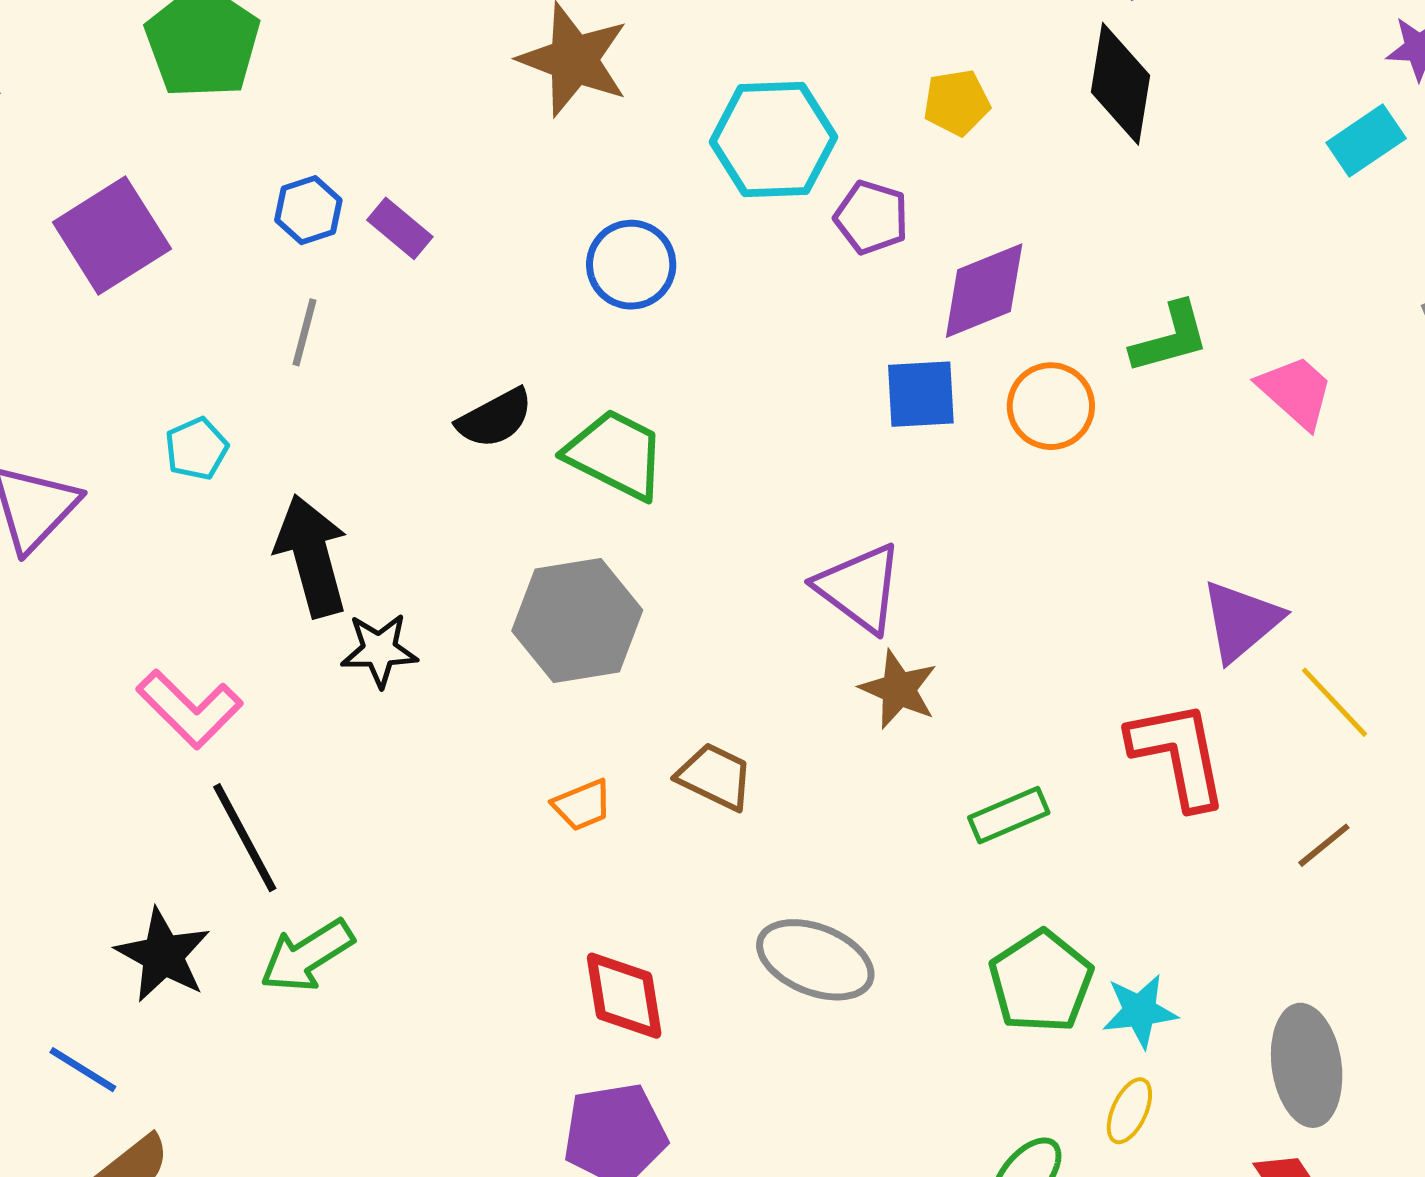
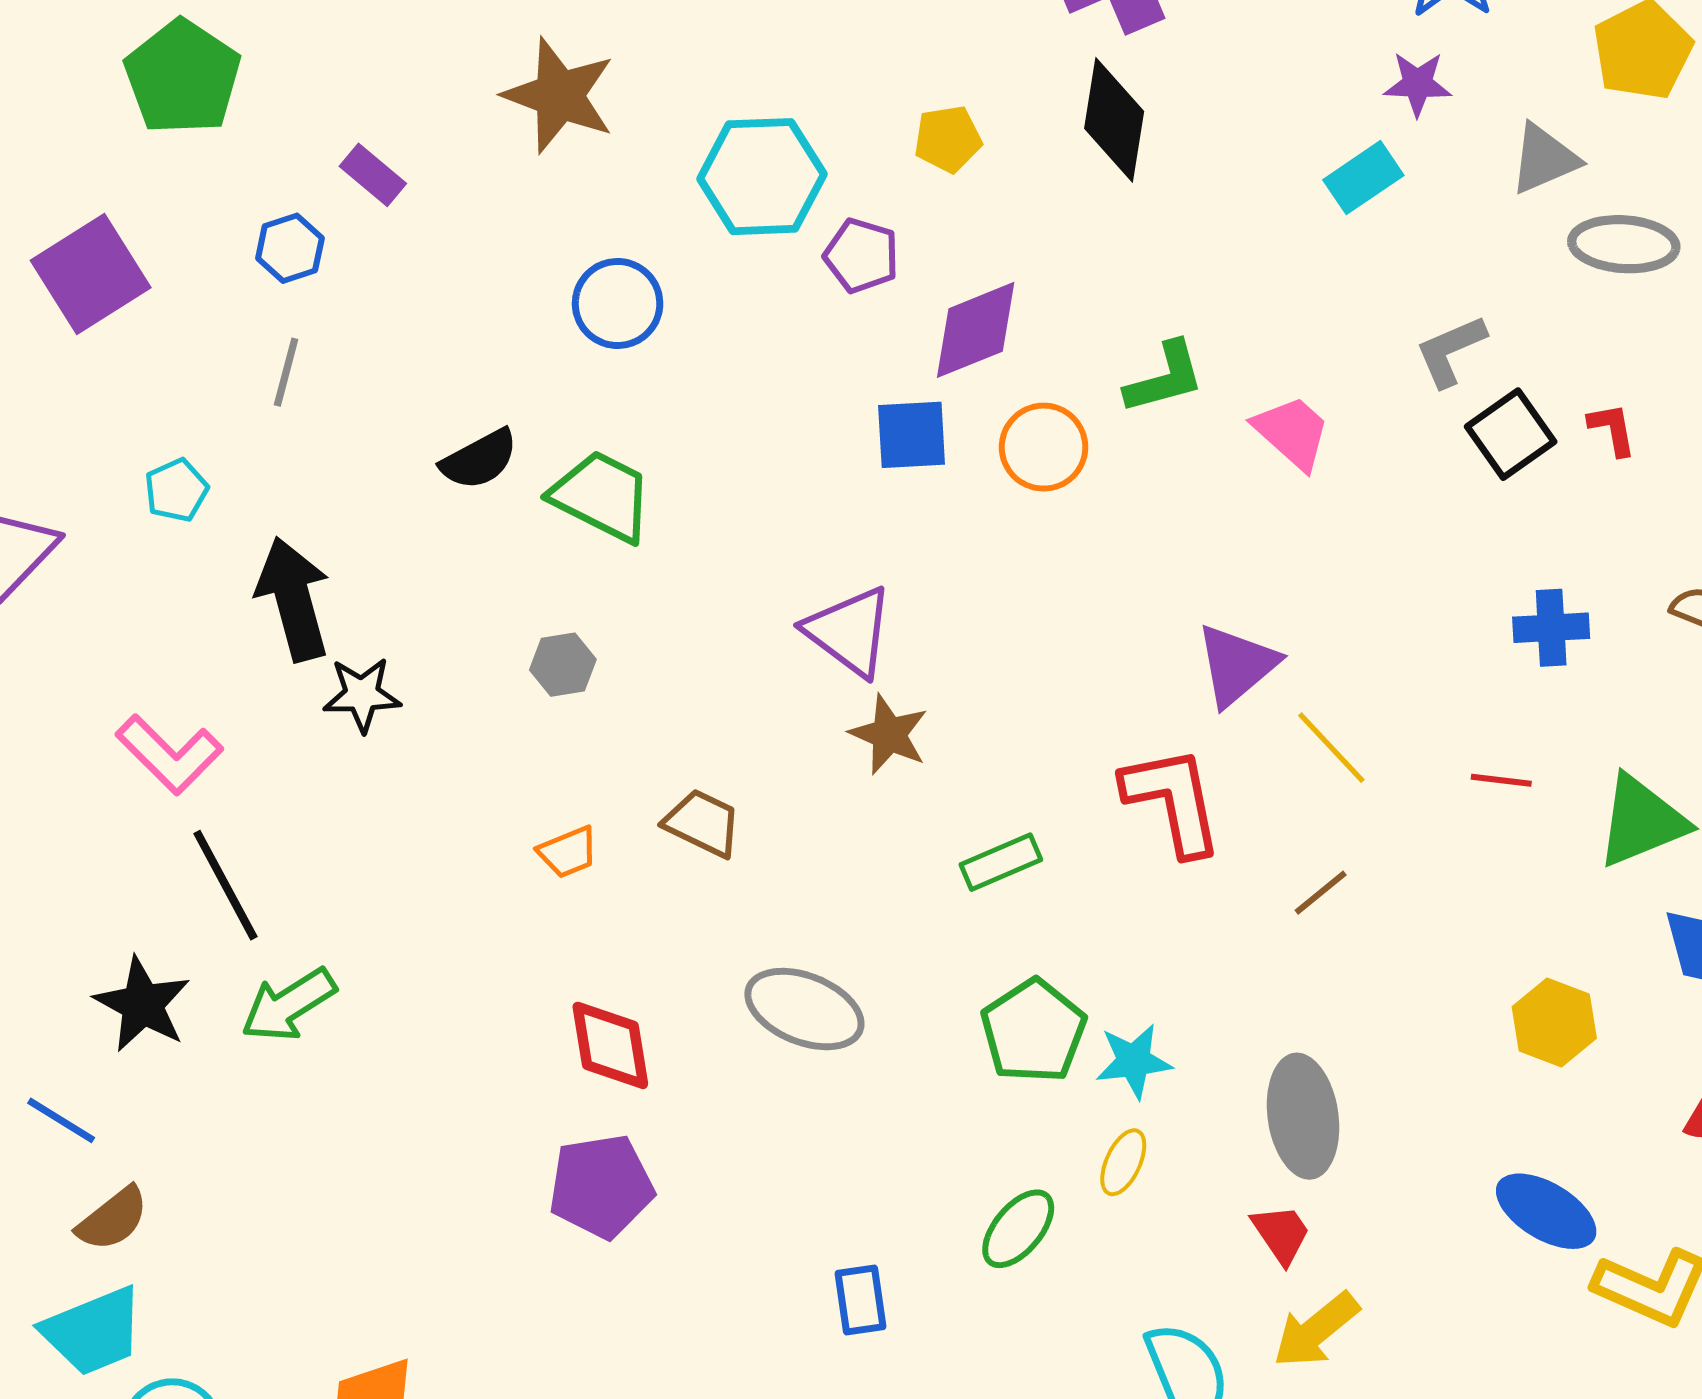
purple rectangle: (400, 228) -> (373, 175), moved
gray hexagon: (577, 621) -> (563, 665), size x0.5

